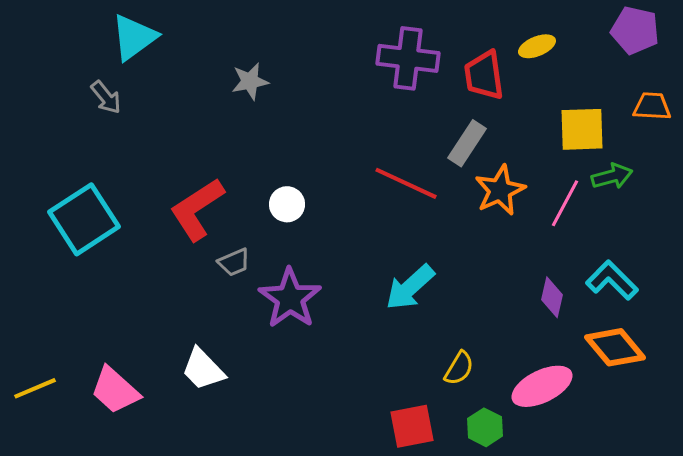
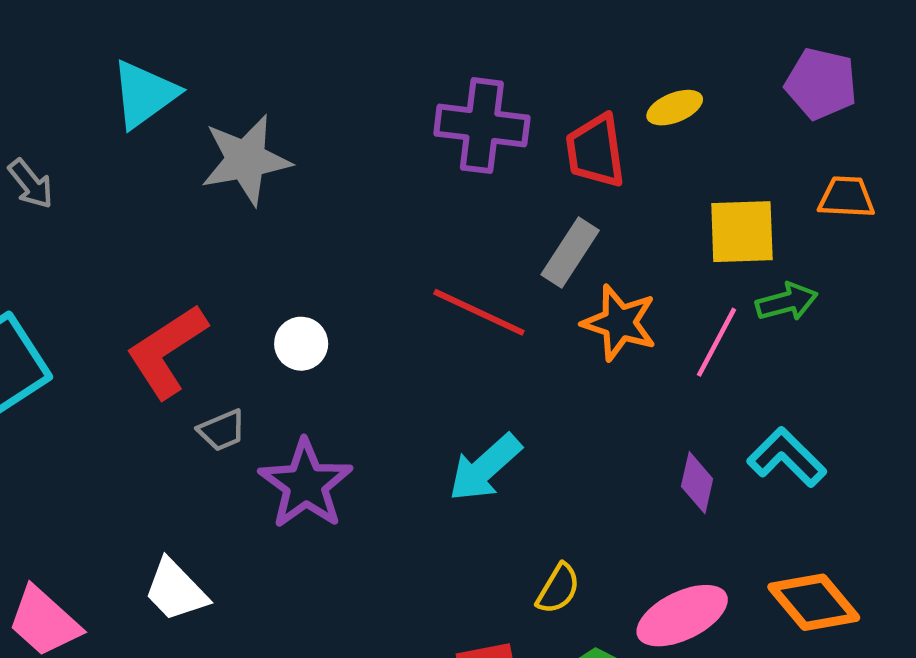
cyan triangle: (134, 37) -> (144, 94), moved
gray star: (250, 81) -> (246, 160), size x1.6
orange star: (500, 190) -> (619, 323), turned -30
orange diamond: (615, 347) -> (814, 602), moved

